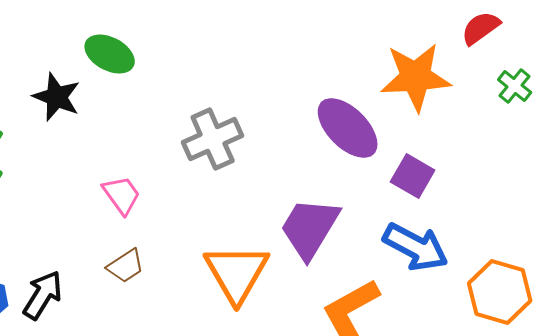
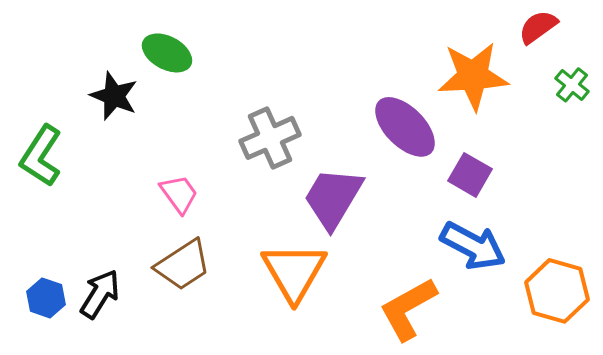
purple trapezoid: (310, 228) -> (333, 198), moved
brown trapezoid: (126, 266) -> (183, 265), size x1.5

